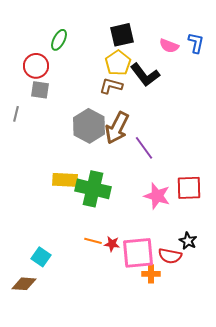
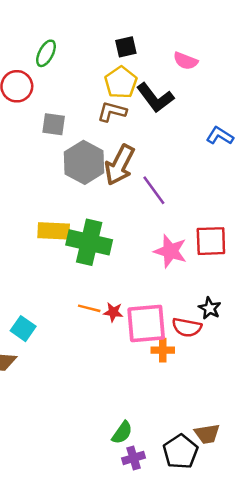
black square: (122, 35) -> (126, 47), size x0.7
blue L-shape: (196, 43) -> (220, 136), moved, turned -70
gray square: (40, 90) -> (54, 124), moved

